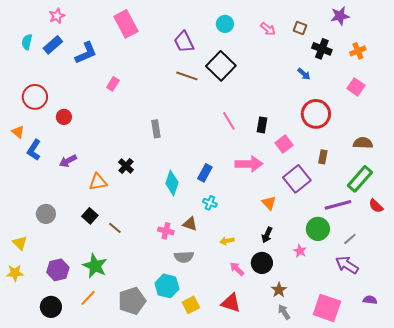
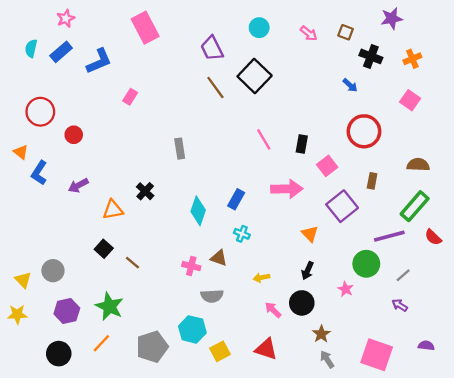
brown line: (187, 76) -> (215, 88), turned 35
gray circle: (46, 214) -> (53, 271), moved
purple arrow: (347, 265) -> (400, 305), size x0.6

